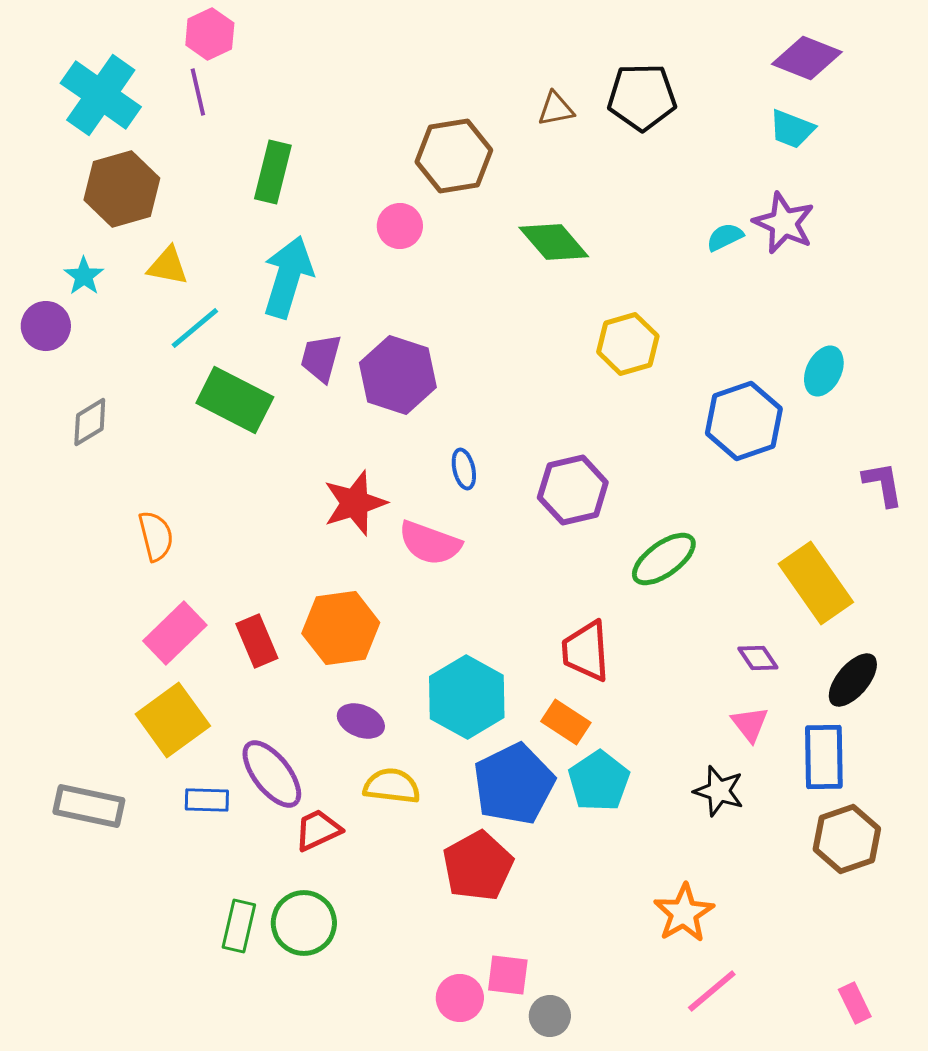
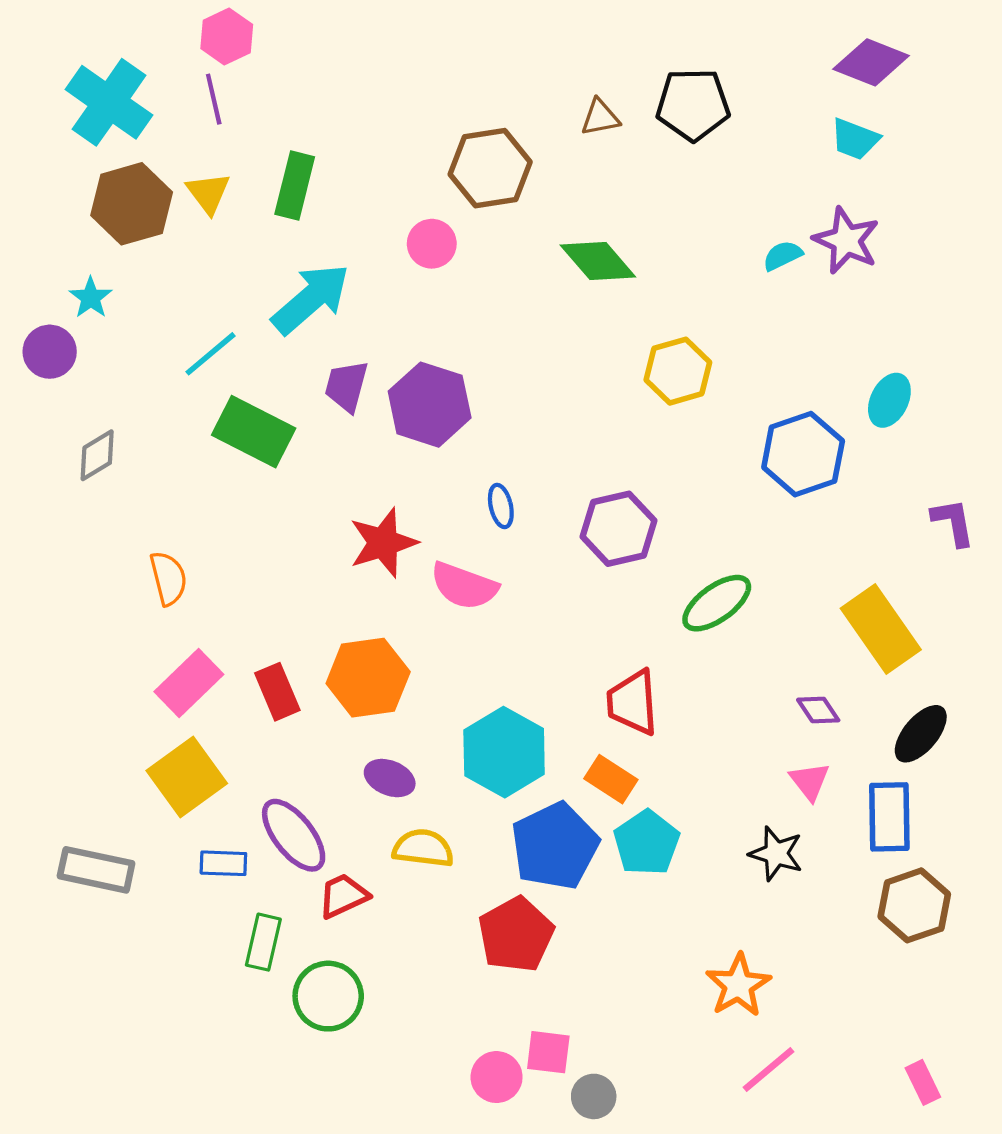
yellow triangle: (168, 266) -> (208, 193), moved, turned 42
cyan arrow: (288, 277) -> (311, 299), turned 32
green rectangle: (239, 926) -> (263, 942), moved

